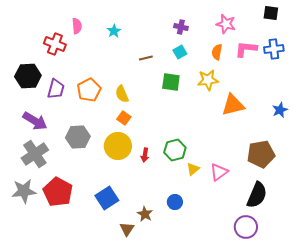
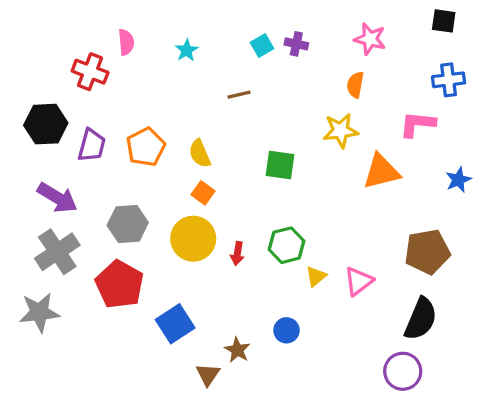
pink L-shape: (246, 49) -> (417, 124), moved
cyan square: (180, 52) -> (262, 45), moved
green square: (171, 82) -> (280, 165), moved
red pentagon: (58, 192) -> (120, 284), moved

